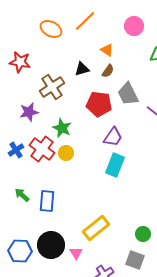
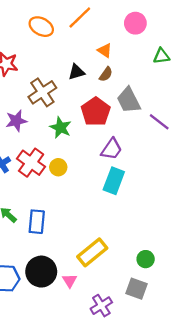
red pentagon: (99, 104) -> (96, 112), turned 30
green star: (62, 128) -> (61, 128), moved

